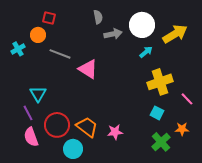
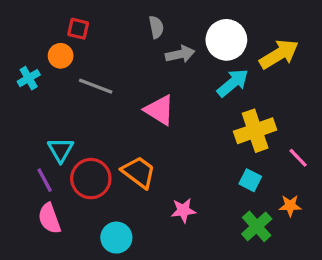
cyan arrow: (146, 52) -> (233, 83), size x1.5
pink triangle: (88, 69) -> (159, 110), moved
red circle: (57, 125) -> (91, 179), moved
orange trapezoid: (87, 127) -> (139, 172), moved

